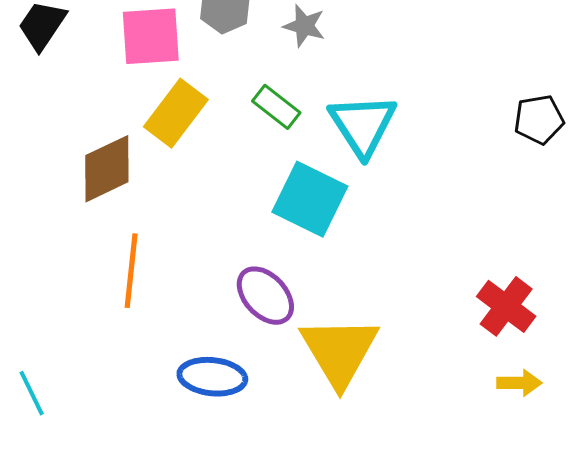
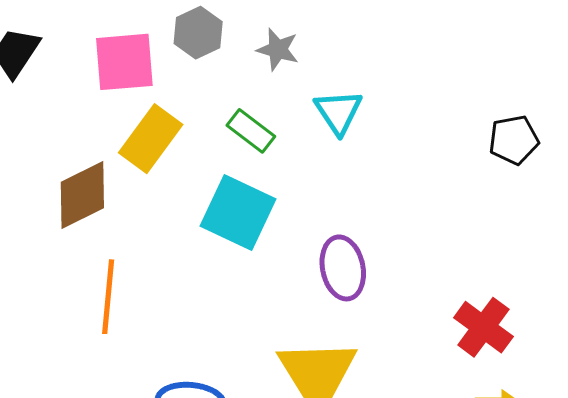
cyan triangle: (363, 125) -> (338, 112), moved, size x0.7
cyan square: (310, 199) -> (238, 213), moved
purple ellipse: (265, 296) -> (343, 268), moved, turned 32

